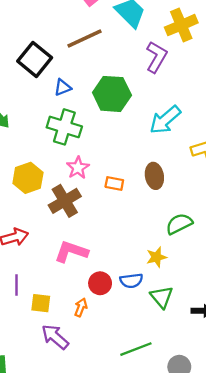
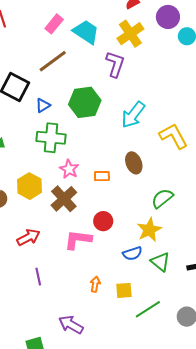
yellow star: (156, 257) -> (149, 230), size x1.4
red circle: (100, 283) -> (103, 221), moved
yellow square: (41, 303) -> (124, 290), moved
purple arrow: (55, 337) -> (71, 325), moved

